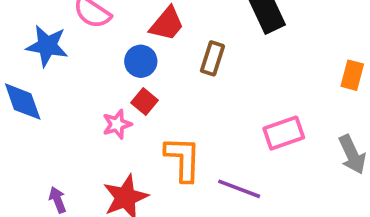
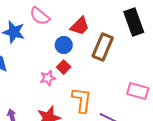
brown rectangle: (212, 58) -> (103, 47), size x1.5
pink rectangle: (284, 133) -> (138, 91), turned 30

